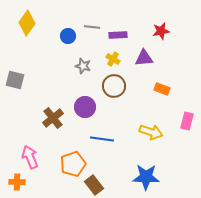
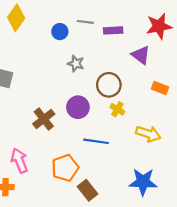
red star: (161, 31) -> (159, 26), size x1.4
purple triangle: (144, 58) -> (141, 55), turned 42
yellow cross: (113, 59) -> (117, 109), moved

